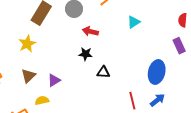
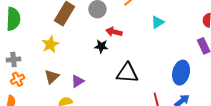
black star: (86, 54) -> (101, 46), moved
black triangle: (103, 72) -> (127, 73), size x1.6

